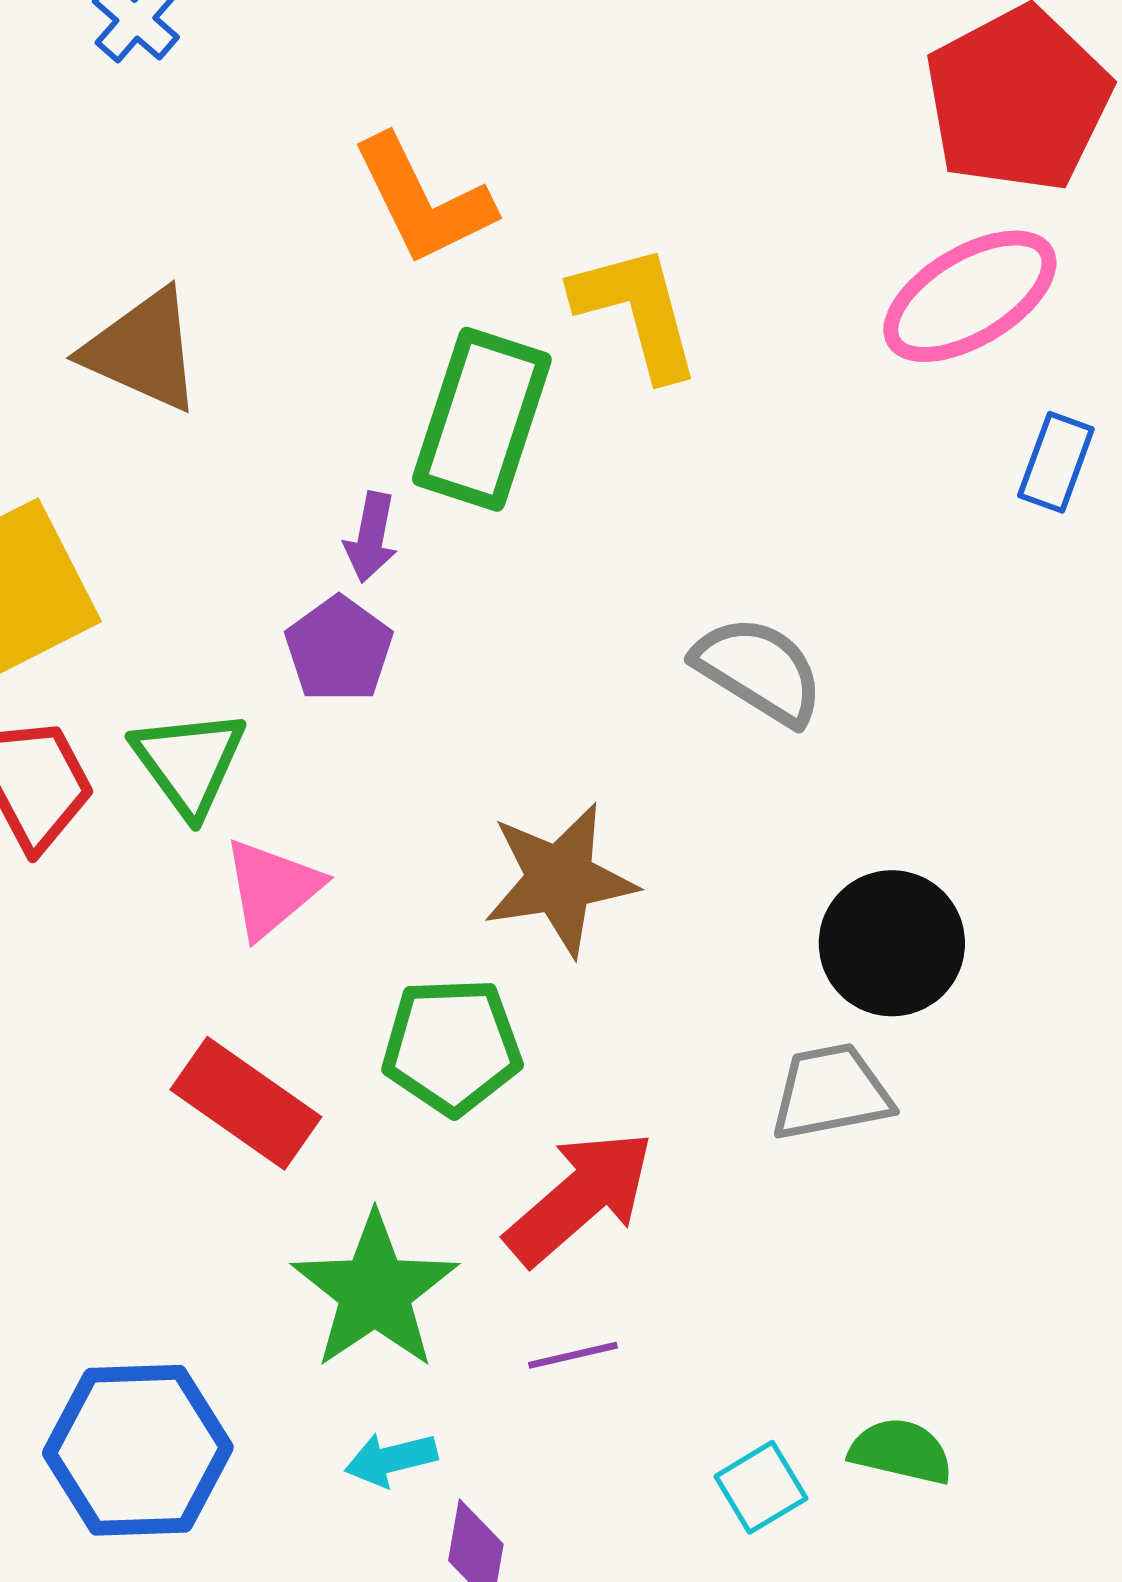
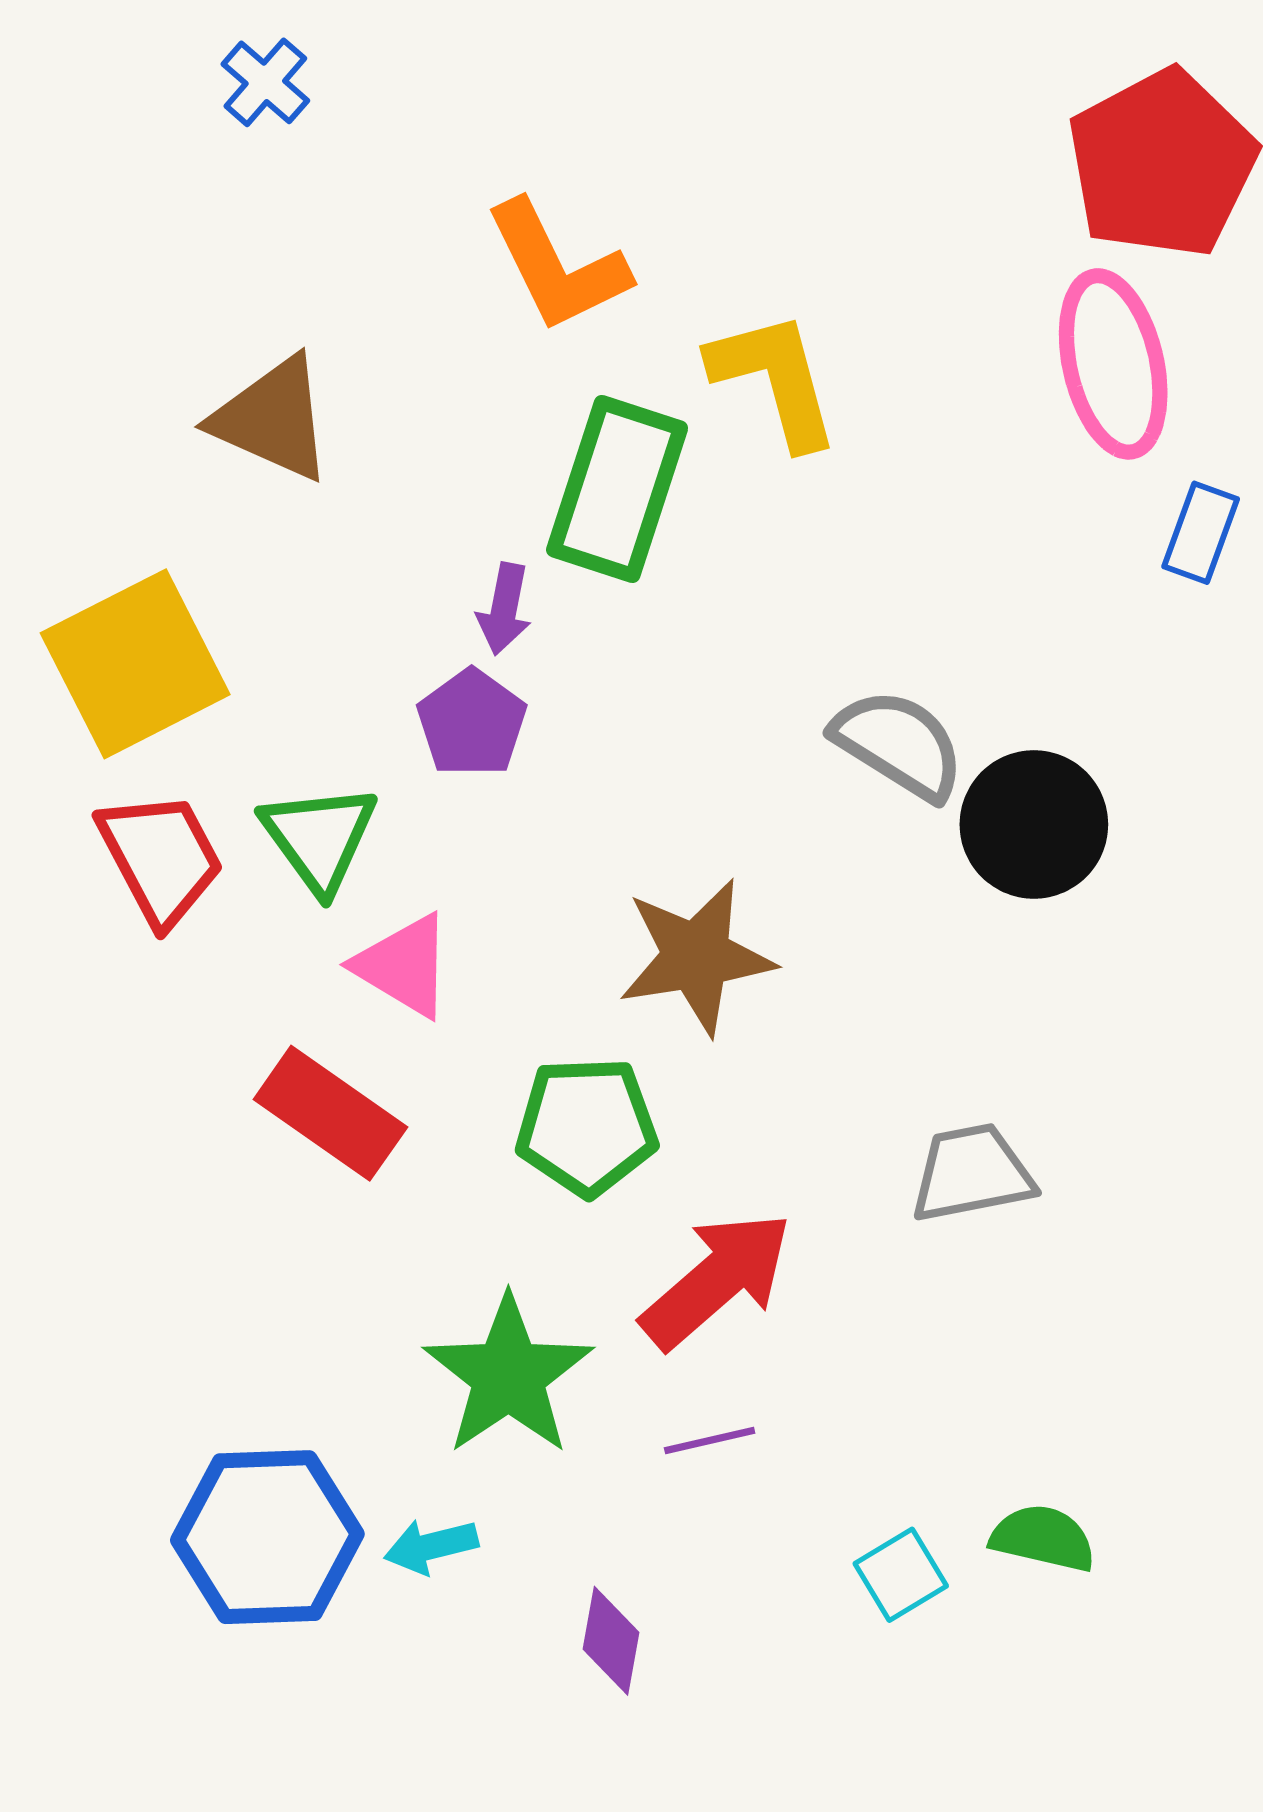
pink ellipse: (970, 296) -> (1113, 364), turned -72
pink triangle: (272, 888) -> (404, 966), turned -49
black circle: (892, 943) -> (1034, 824), moved
red rectangle: (246, 1103) -> (330, 1113), moved
cyan arrow: (391, 1459) -> (431, 1546), moved

